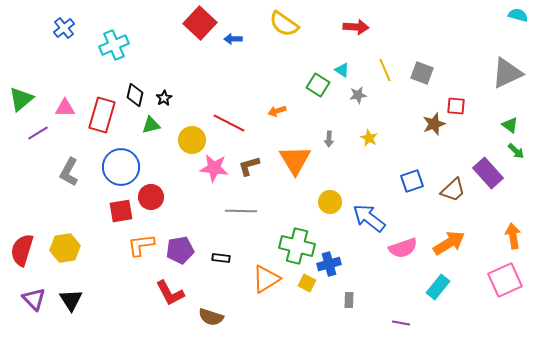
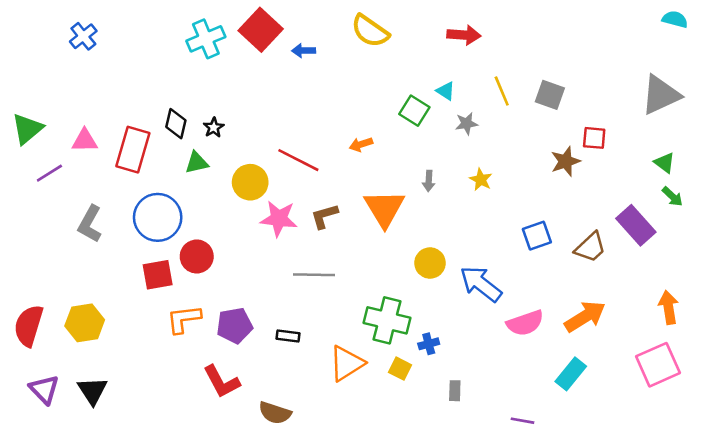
cyan cross: (114, 45) -> (206, 39), moved
blue cross: (329, 264) -> (429, 344), size x0.7

